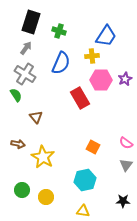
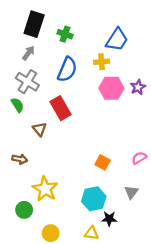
red rectangle: (80, 98) -> (61, 108), moved
pink semicircle: (126, 143) -> (139, 158), turned 112
yellow star: (43, 157) -> (45, 189), moved
gray triangle: (126, 165) -> (131, 192), moved
yellow circle: (46, 197) -> (51, 233), moved
black star: (123, 201) -> (109, 219), moved

